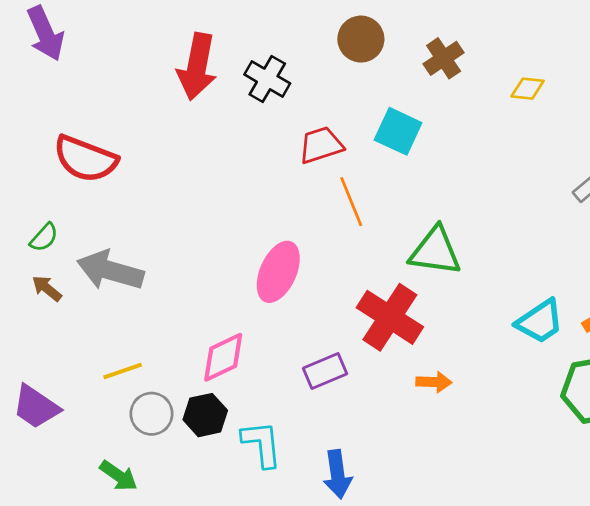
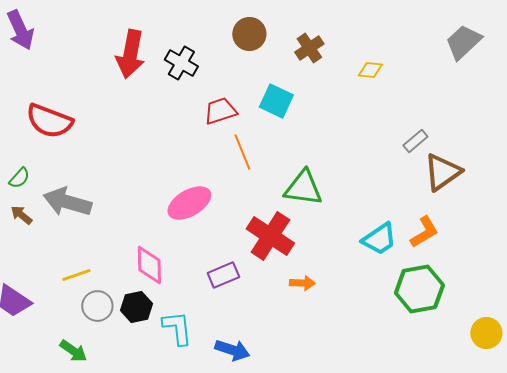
pink ellipse: (278, 272) -> (189, 203), turned 36
pink diamond: (223, 357) -> (149, 265), turned -66
blue arrow: (337, 474) -> (232, 350), turned -64

